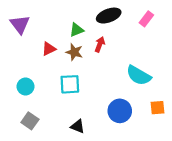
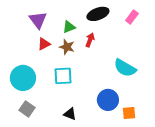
purple triangle: (20, 24) -> (38, 20), moved
cyan circle: (26, 86) -> (23, 78), size x1.6
orange square: (157, 108) -> (129, 113), moved

